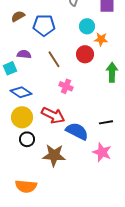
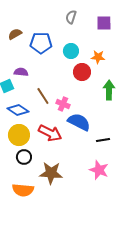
cyan circle: (87, 26) -> (71, 51), moved
brown line: (54, 59) -> (43, 96), moved
blue semicircle: (77, 131) -> (79, 122), moved
orange semicircle: (26, 186) -> (23, 190), moved

